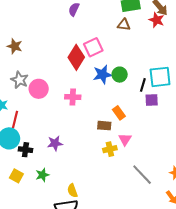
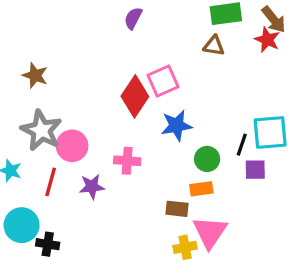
green circle: (120, 75) -> (207, 159), moved
gray star: (20, 80) -> (41, 130), size x1.4
orange rectangle: (119, 113) -> (201, 189), turned -64
red line: (15, 120) -> (51, 182), moved
pink triangle: (125, 139) -> (210, 232), size x1.6
purple star: (55, 143) -> (92, 187), moved

